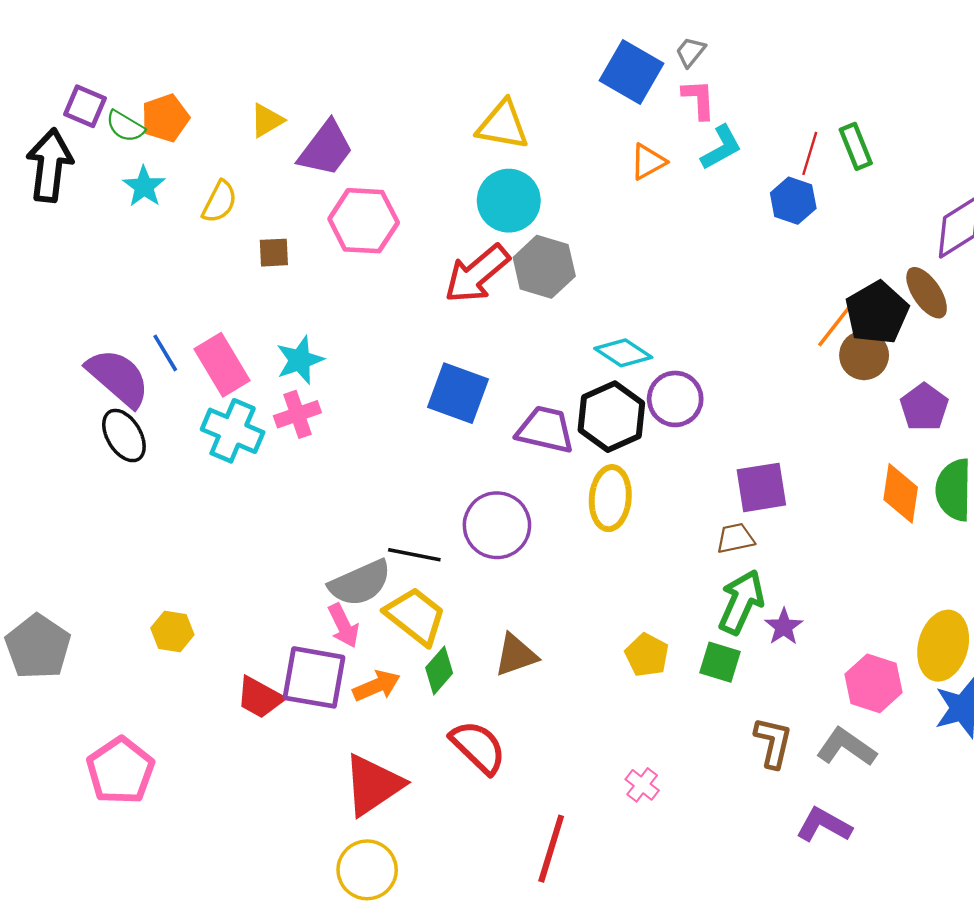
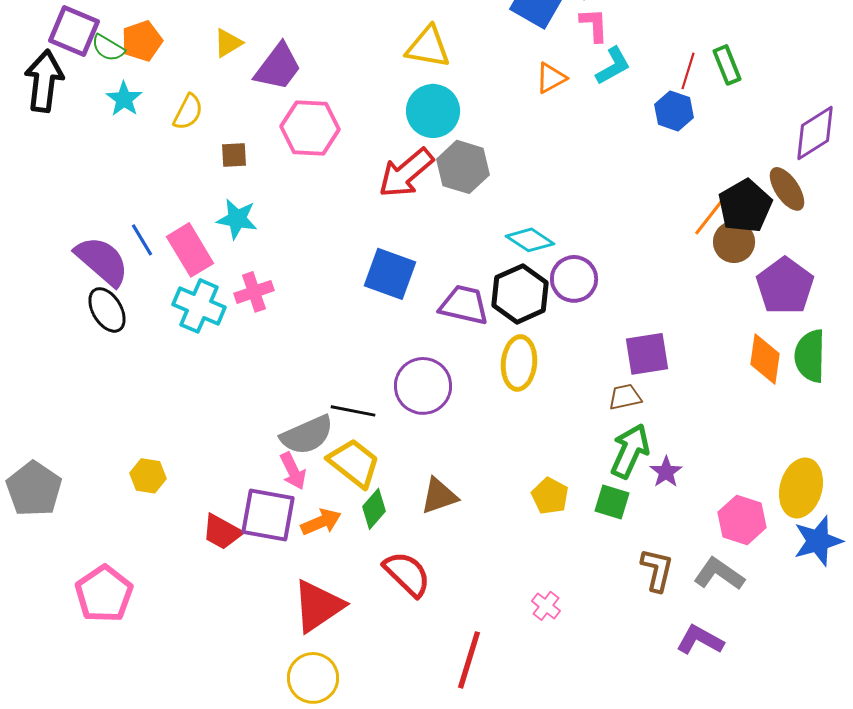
purple square: (85, 106) -> (74, 31), size x1.4
cyan star: (300, 360) -> (237, 219), moved, turned 30
purple pentagon: (924, 407) -> (785, 286), size x1.4

